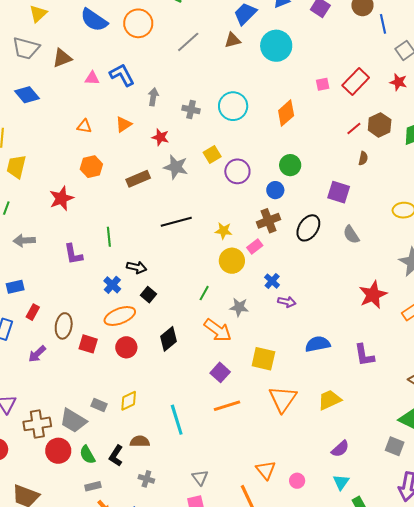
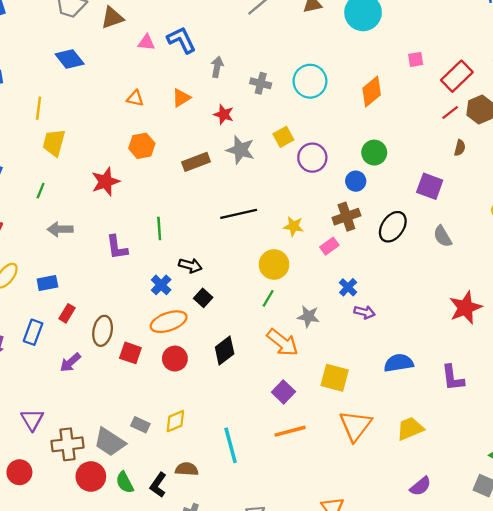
red rectangle: (356, 81) -> (457, 76), moved
yellow circle: (232, 261) -> (274, 264), moved

